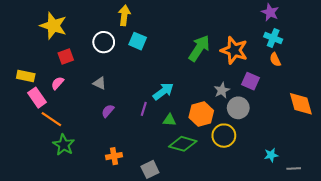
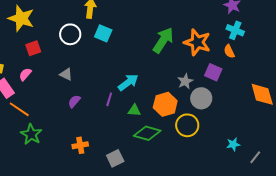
orange semicircle: (275, 60) -> (229, 51), moved
gray line: (294, 168) -> (255, 157), turned -48

